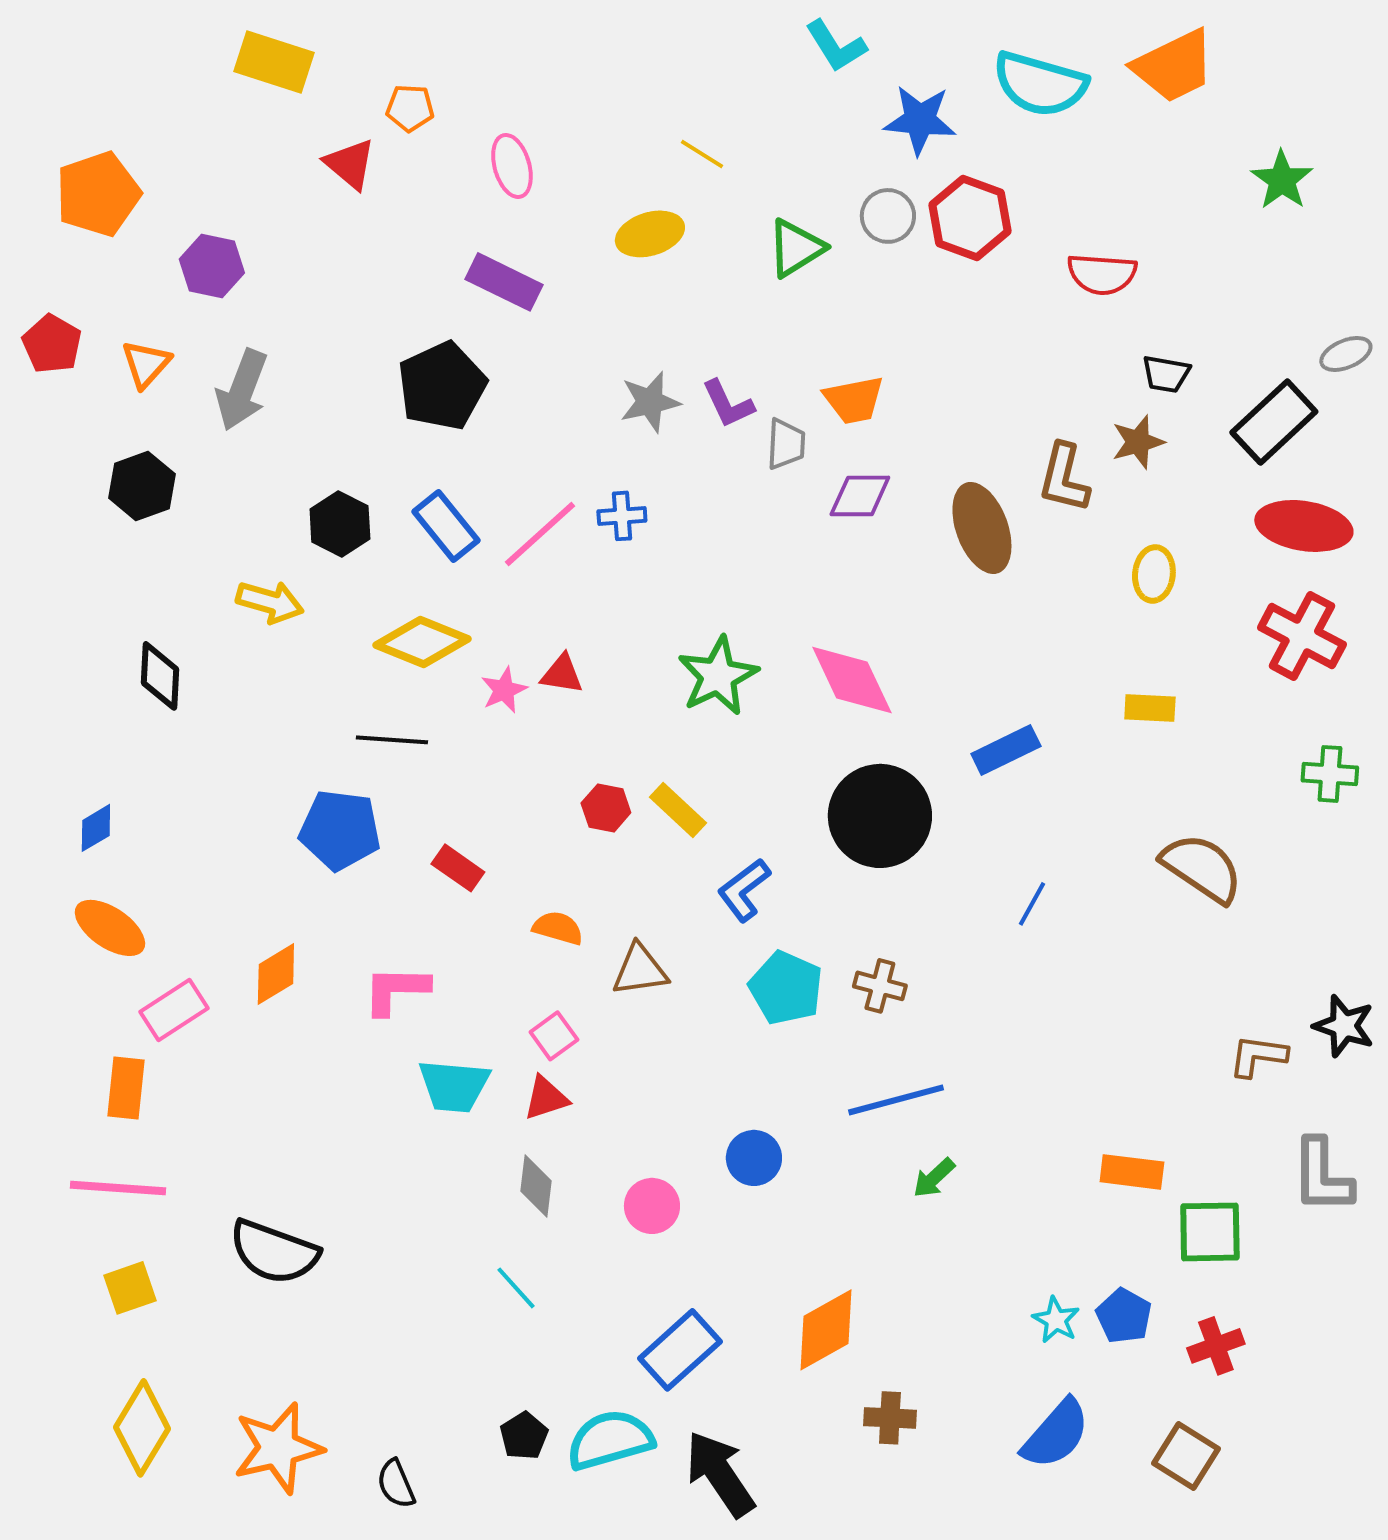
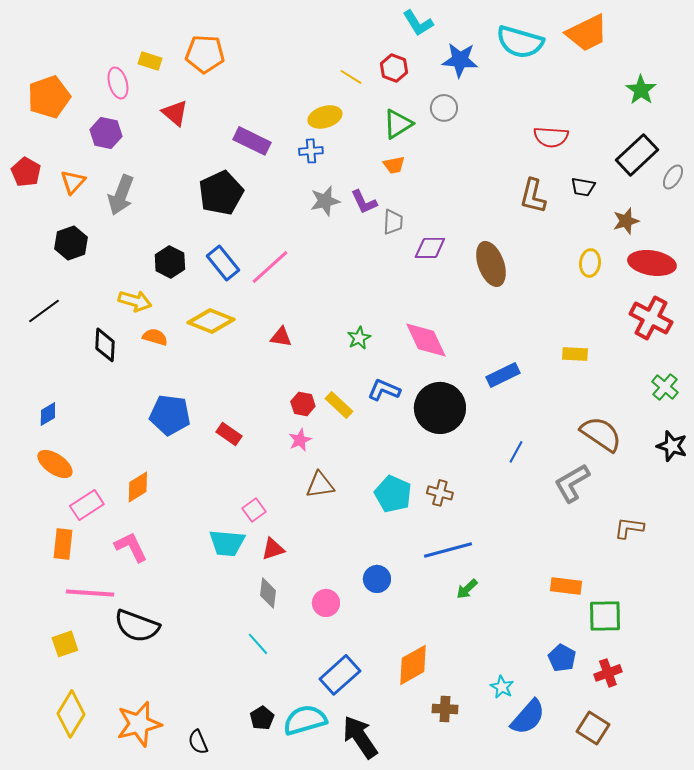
yellow rectangle: (274, 62) -> (150, 61), moved, size x0.6
orange pentagon: (410, 108) -> (205, 54), size x1.6
red triangle: (350, 164) -> (175, 113), moved
pink ellipse: (512, 166) -> (118, 83), moved
red hexagon: (970, 218) -> (394, 68), moved, size x0.7
gray ellipse: (1346, 354) -> (673, 177), turned -35
orange trapezoid: (854, 400) -> (394, 165), moved, size x0.7
black rectangle: (1274, 422) -> (637, 155), moved
brown star: (1138, 442) -> (626, 221), moved
brown L-shape: (1064, 478) -> (533, 196), moved
blue cross: (622, 516) -> (311, 151), moved
yellow ellipse: (1154, 574) -> (590, 263), moved
black diamond: (160, 676) -> (105, 345), moved
green star: (718, 676) -> (359, 338), size x0.6
pink star: (504, 690) -> (300, 440), moved
black line: (392, 740) -> (44, 311), moved, turned -40
green cross: (1330, 774) -> (665, 387), turned 36
blue L-shape: (744, 890) -> (384, 390), moved, turned 60
orange semicircle: (558, 928) -> (155, 337), moved
pink L-shape: (396, 990) -> (131, 547), moved, turned 63
black star: (1344, 1026) -> (672, 446), moved
pink square: (554, 1036) -> (254, 510), moved
gray L-shape: (1322, 1176) -> (572, 483), moved, turned 60
pink line: (118, 1188) -> (90, 593), moved
cyan star: (1056, 1320) -> (502, 687), moved

